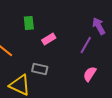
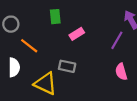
pink semicircle: (90, 74) -> (121, 72), turned -49

